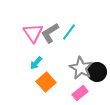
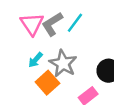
gray star: (81, 68) -> (63, 63), moved

